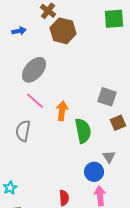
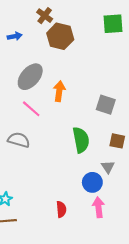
orange arrow: (62, 111) -> (59, 91), moved
brown square: (118, 123) -> (117, 141), moved, turned 35
gray semicircle: (23, 131) -> (19, 140), turned 95

